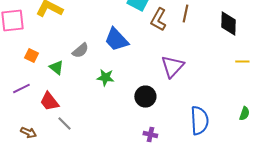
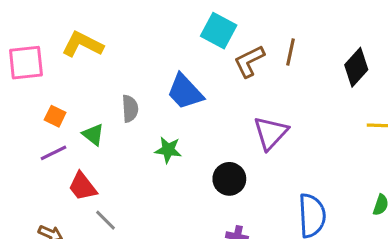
brown L-shape: (158, 20) -> (249, 61), turned 35
black diamond: (228, 24) -> (356, 67), turned 40
gray semicircle: (80, 50) -> (130, 109), turned -54
purple line: (21, 88) -> (54, 153), moved

